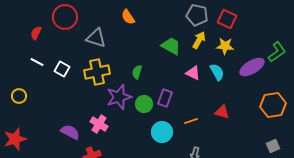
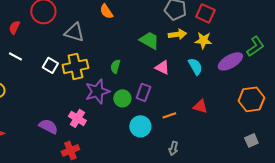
yellow arrow: (199, 40) -> (177, 34), turned 54
white square: (62, 69) -> (50, 65), moved
pink triangle: (193, 73) -> (162, 67), moved

